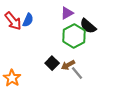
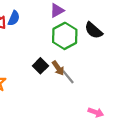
black semicircle: (88, 26) -> (94, 30), moved
brown arrow: (68, 65) -> (58, 68), turned -96

